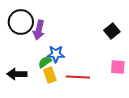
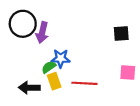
black square: (112, 31) -> (121, 34), turned 35
black arrow: (17, 74) -> (29, 88), moved

